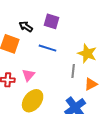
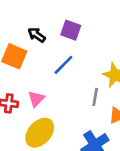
blue line: (48, 48) -> (63, 65), turned -66

